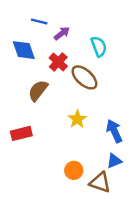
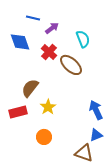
brown semicircle: (38, 91) -> (30, 88), moved
yellow star: (77, 119) -> (48, 107), moved
orange circle: (74, 170) -> (44, 137), moved

